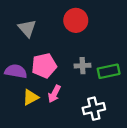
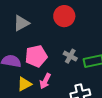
gray triangle: (27, 28) -> (21, 23), turned 42
gray cross: (83, 66) -> (70, 56), turned 32

